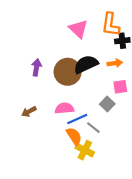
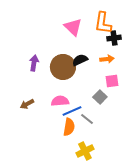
black semicircle: (86, 64) -> (80, 60), size x0.7
orange semicircle: (74, 136) -> (69, 127), turned 42
yellow cross: (85, 150) -> (85, 151), moved, turned 36

